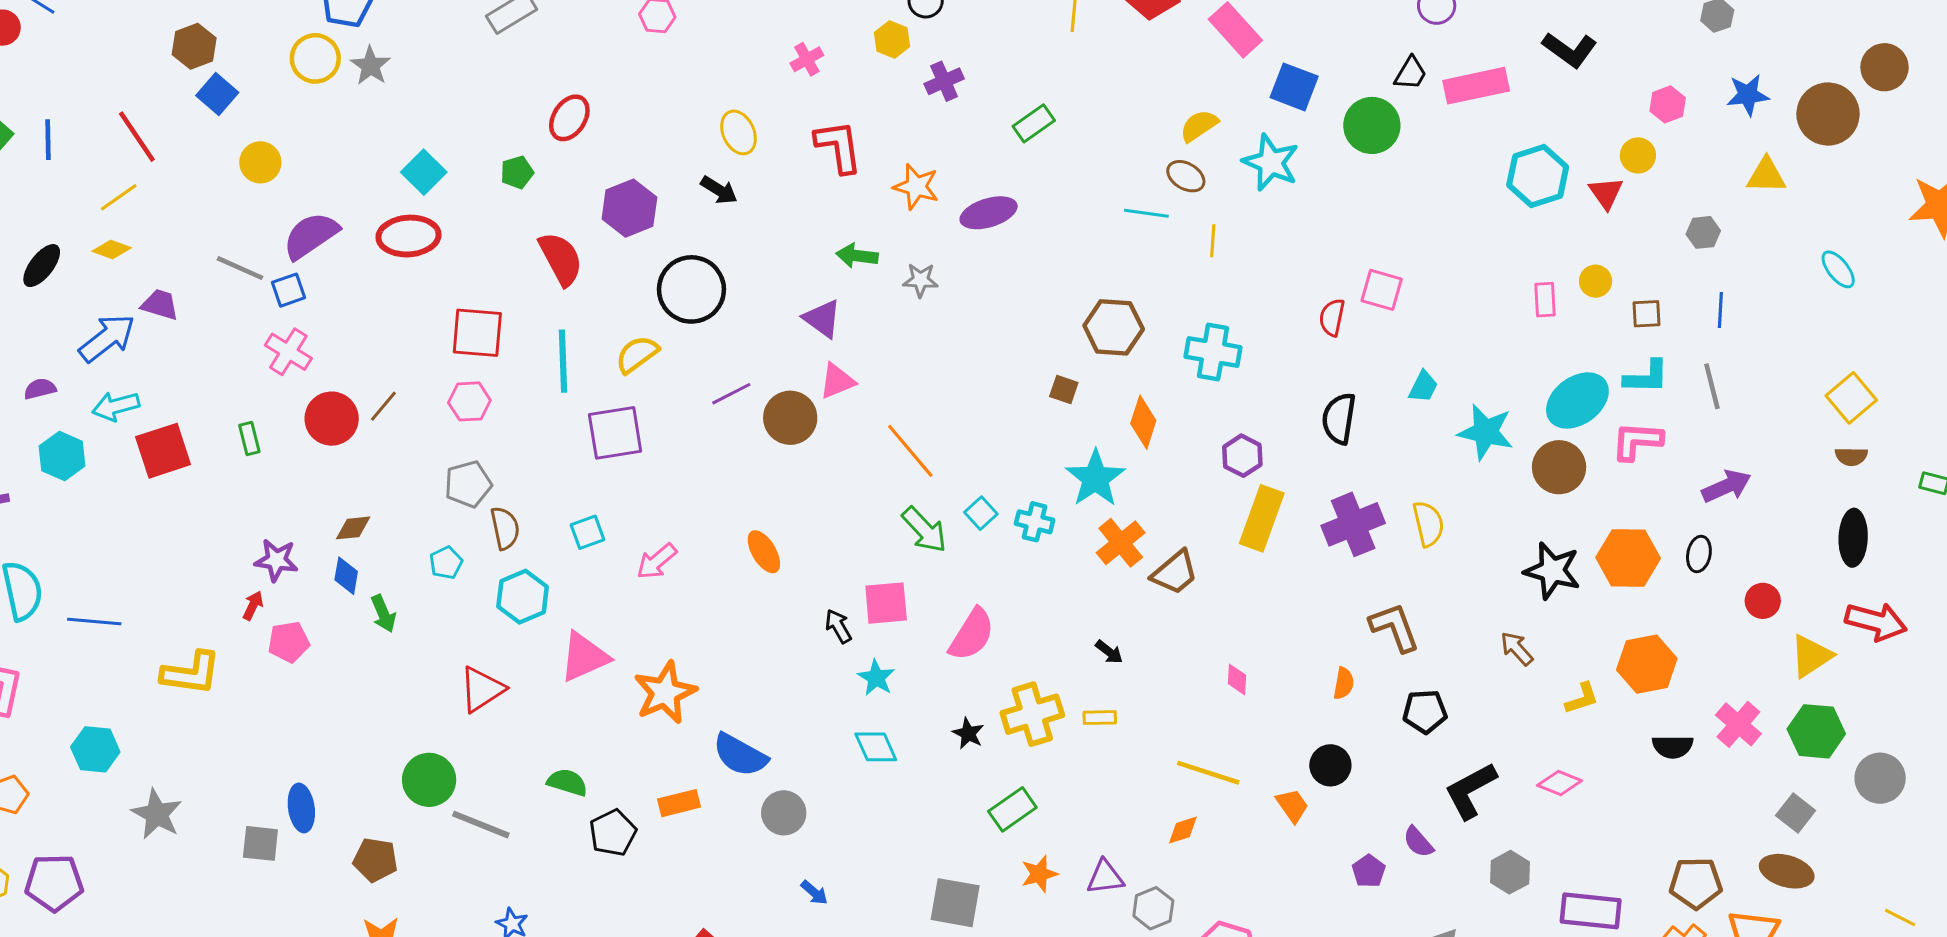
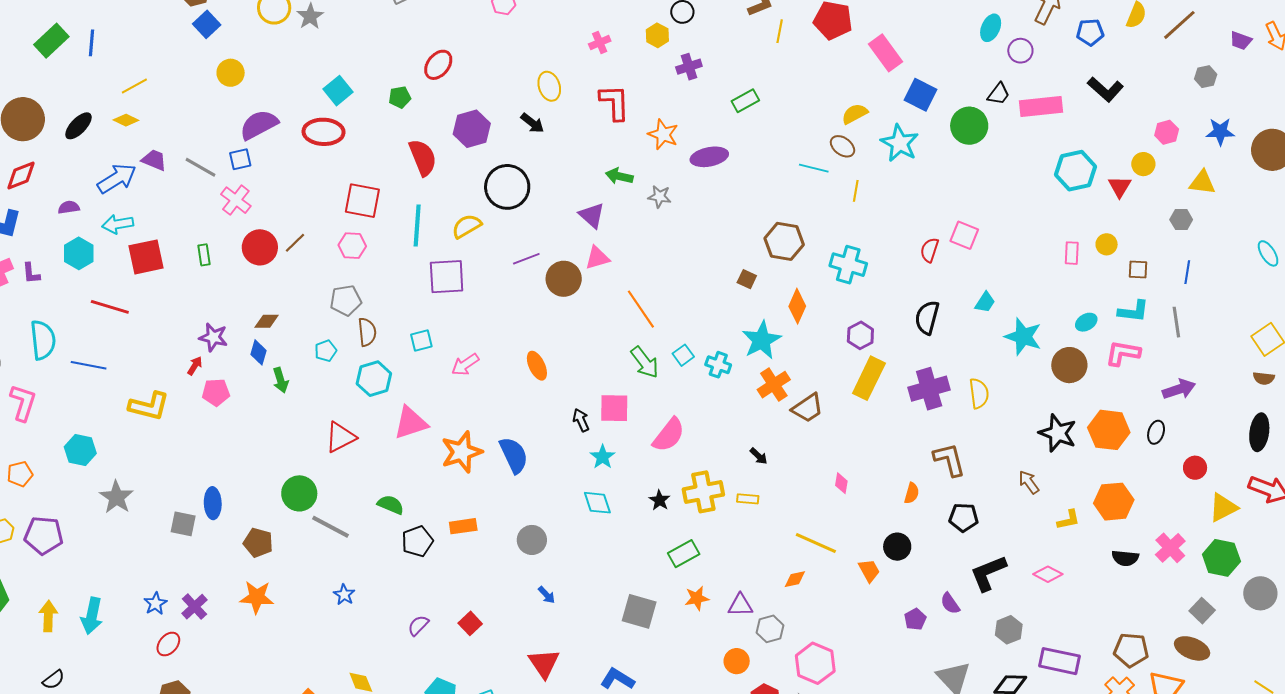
red line: (137, 137) -> (110, 307), moved, turned -45
yellow triangle: (1766, 176) -> (1202, 182), moved
gray line: (240, 268) -> (201, 167), moved
cyan ellipse: (1577, 400) -> (1086, 322), size x0.5
blue semicircle: (740, 755) -> (514, 455), moved, turned -150

